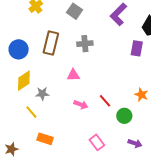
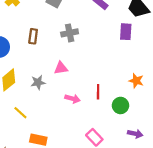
brown rectangle: (51, 43) -> (33, 36), size x0.6
gray star: (42, 94) -> (38, 82), moved
red line: (105, 101) -> (98, 92), turned 48

